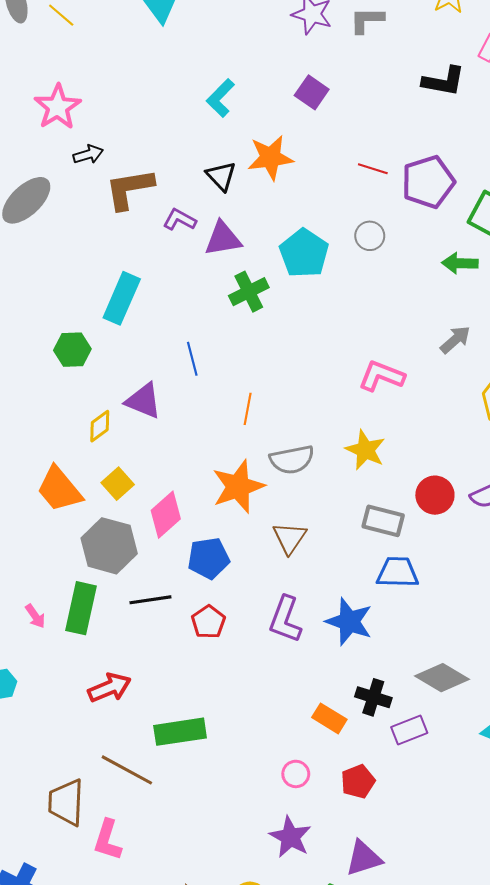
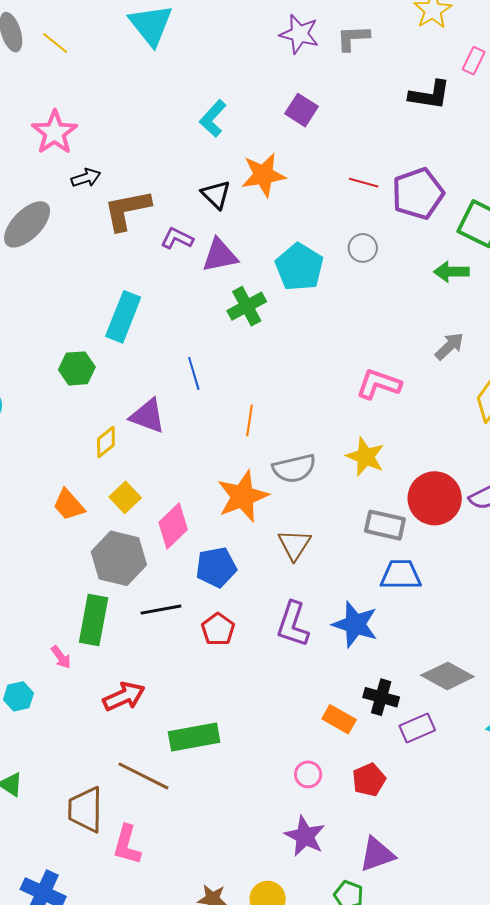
orange trapezoid: (59, 489) -> (69, 505), size x0.7
red circle: (435, 495) -> (435, 498), size x1.4
pink arrow: (35, 616) -> (61, 657), moved

